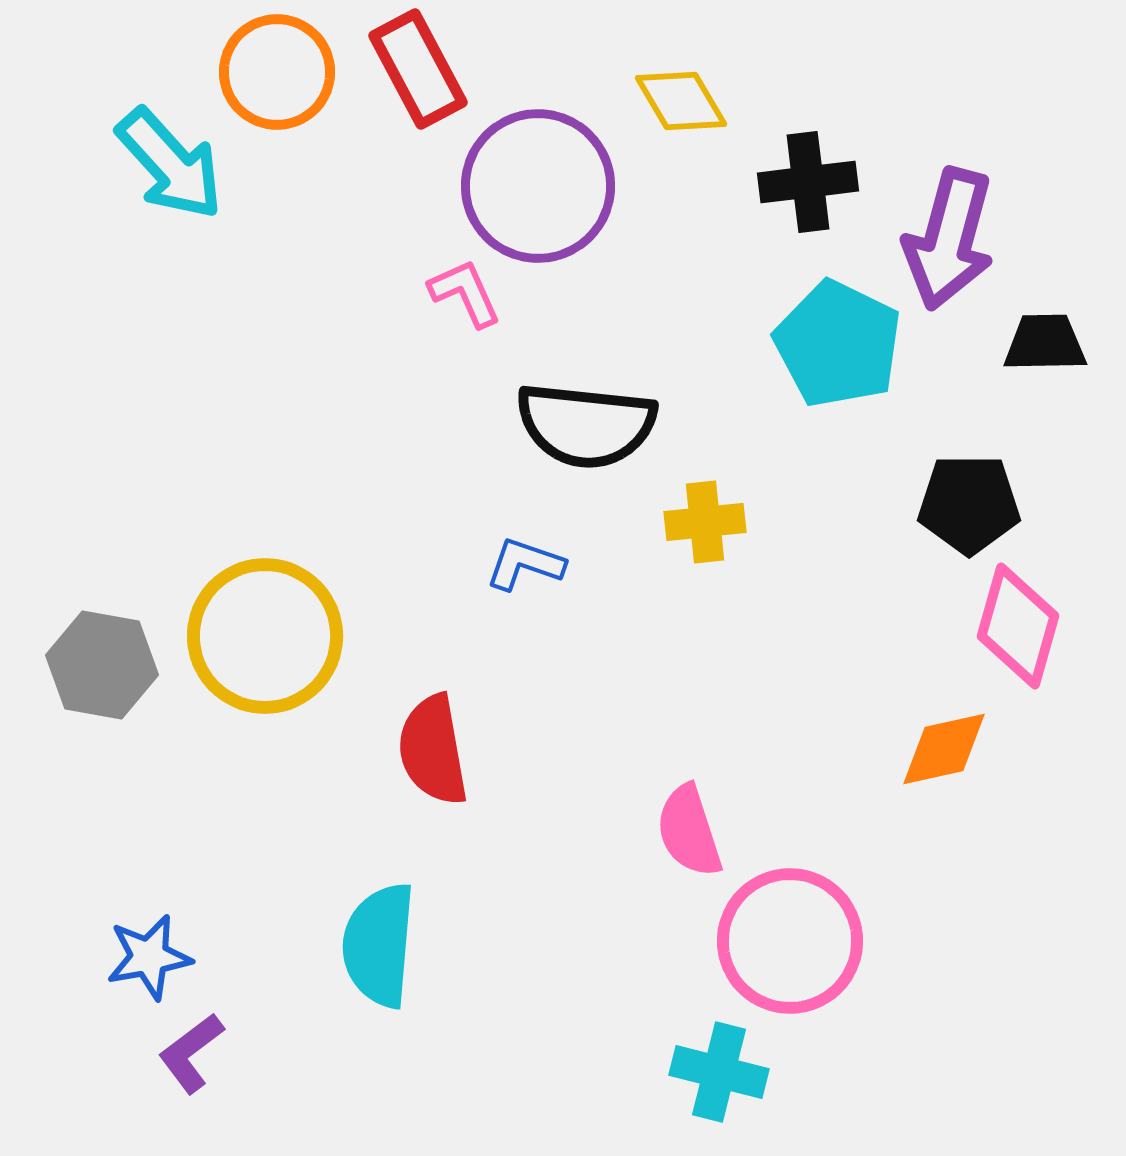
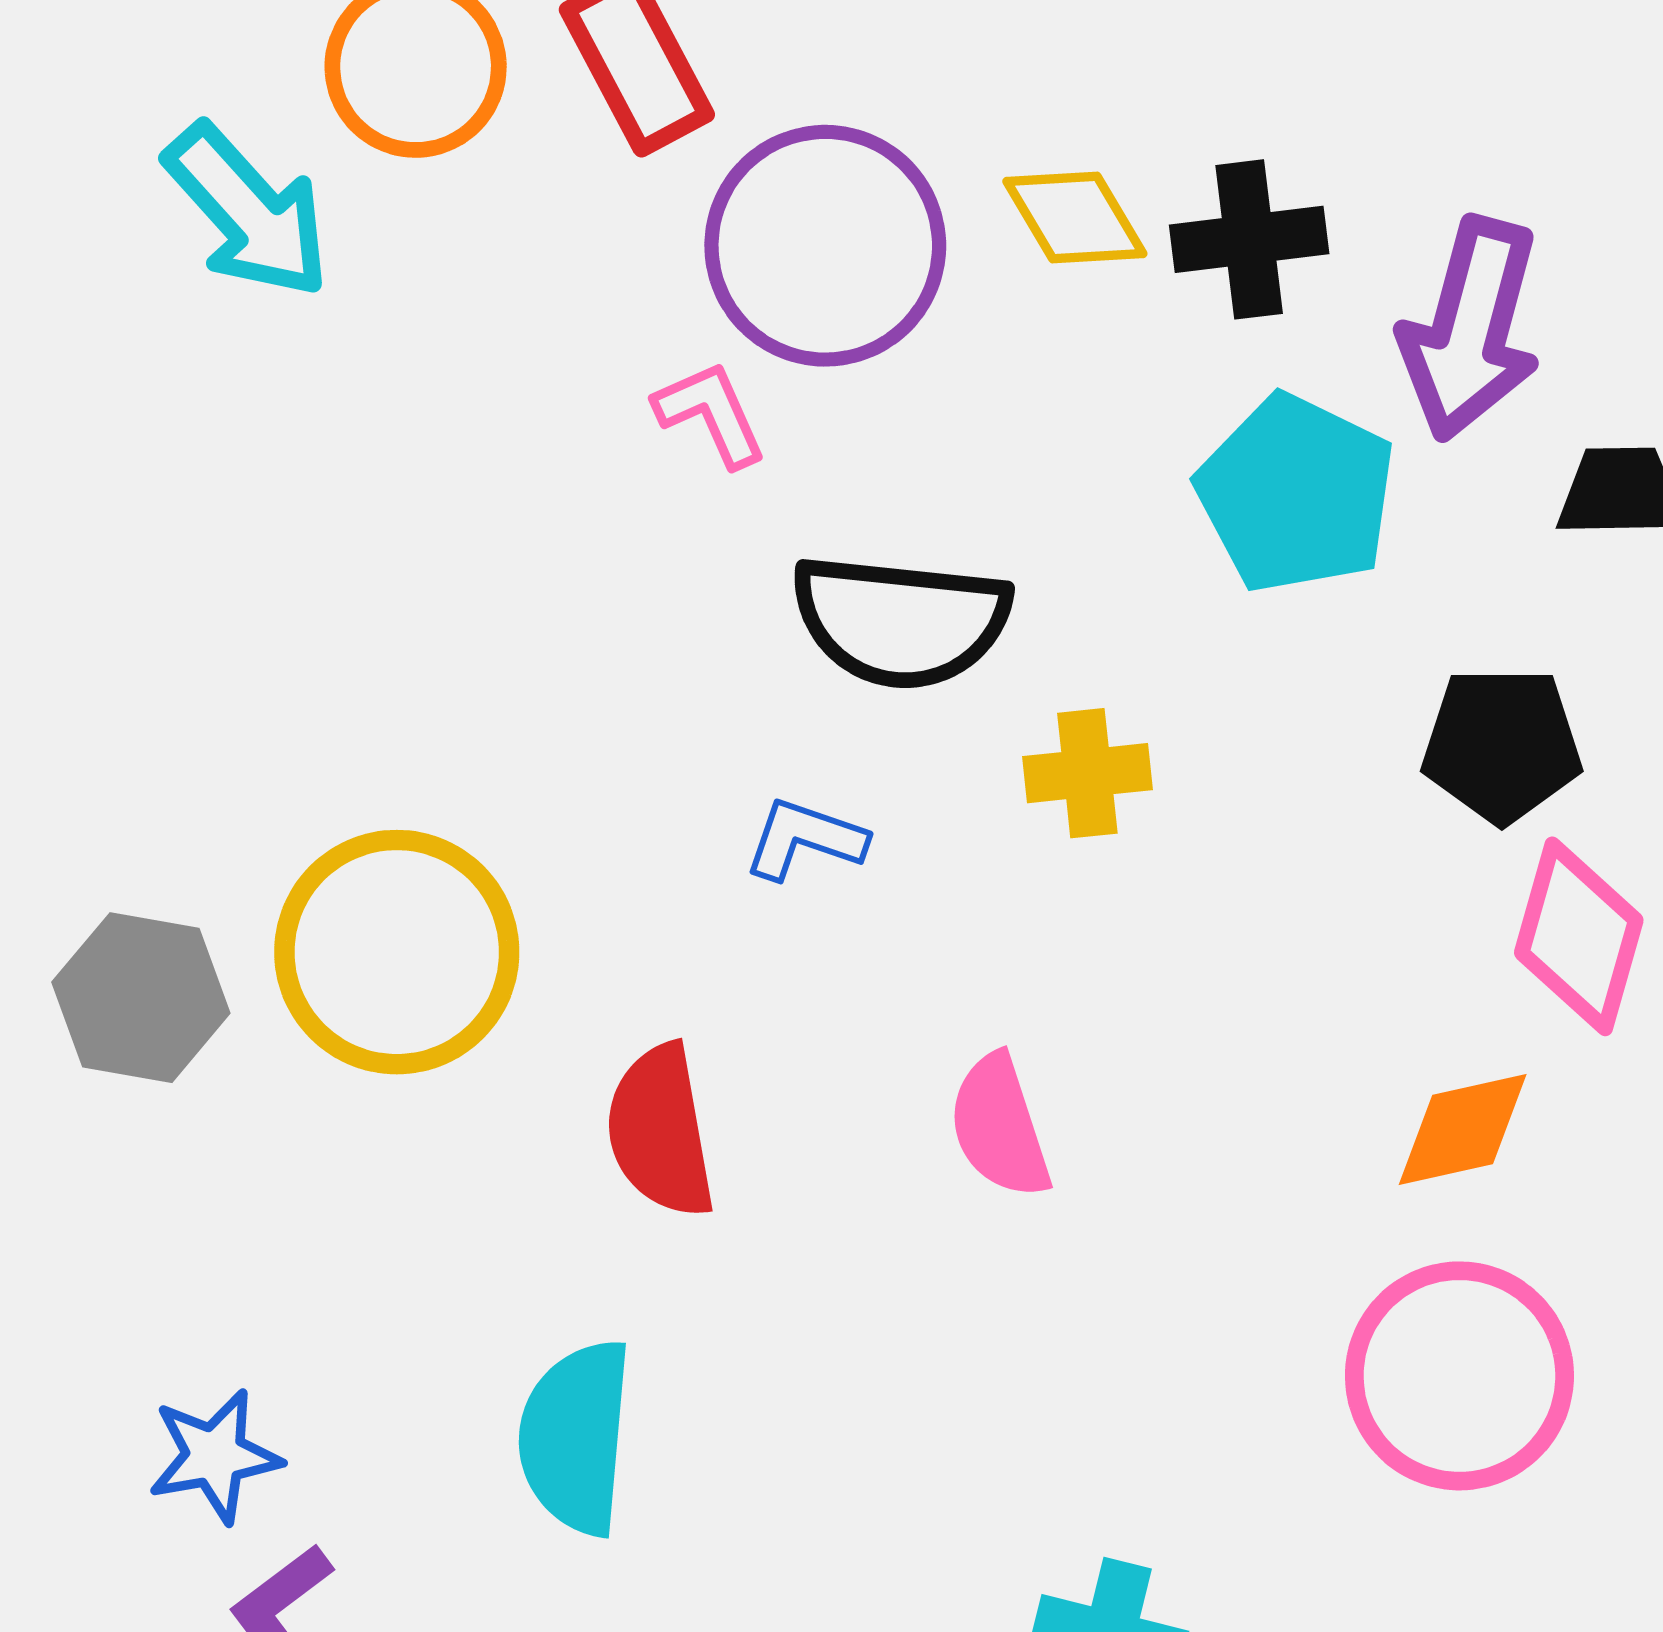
yellow diamond: (681, 101) -> (1075, 217), moved
pink semicircle: (689, 831) -> (1000, 1126), moved
pink circle: (790, 941) -> (1459, 1376), moved

